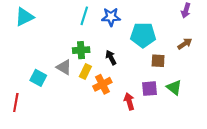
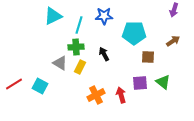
cyan line: (84, 16) -> (79, 25), moved
cyan triangle: (24, 17) -> (53, 16), moved
cyan square: (38, 78) -> (40, 86), moved
orange cross: (102, 84) -> (96, 95), moved
red line: (16, 102) -> (14, 84), moved, turned 48

